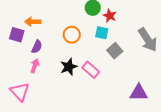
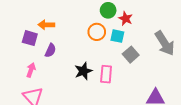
orange circle: (72, 35) -> (97, 32), moved
pink arrow: (35, 66) -> (31, 70), moved
pink rectangle: (91, 70) -> (106, 74), turned 54

